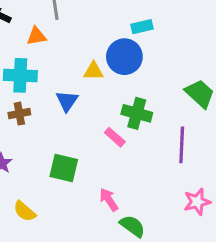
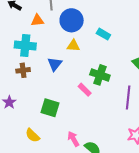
cyan rectangle: (142, 27) -> (103, 34), moved, turned 40
blue circle: (124, 57) -> (72, 20), moved
pink arrow: (109, 200) -> (73, 139), moved
yellow semicircle: (25, 211) -> (33, 135), moved

